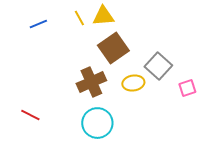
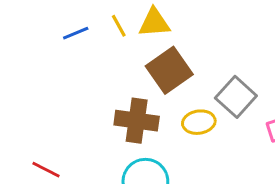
blue line: (38, 24) -> (76, 33), moved
brown cross: (91, 82) -> (137, 121), turned 32

